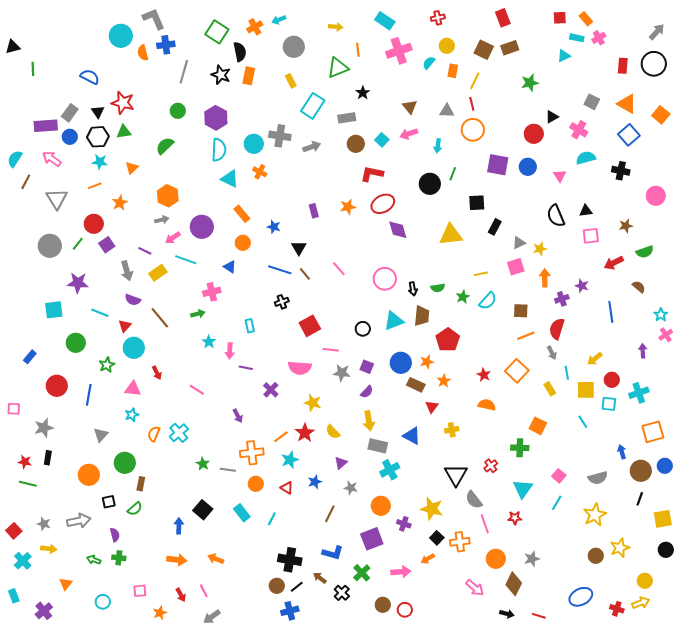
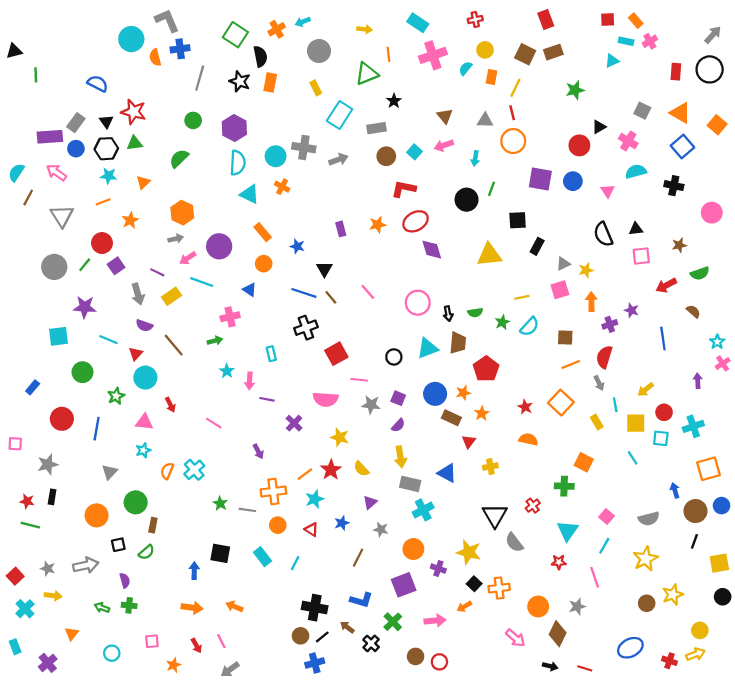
black cross: (282, 302) -> (306, 328), size x1.5
black square: (203, 510) -> (220, 553), turned -30
pink line: (485, 524) -> (595, 577), moved

